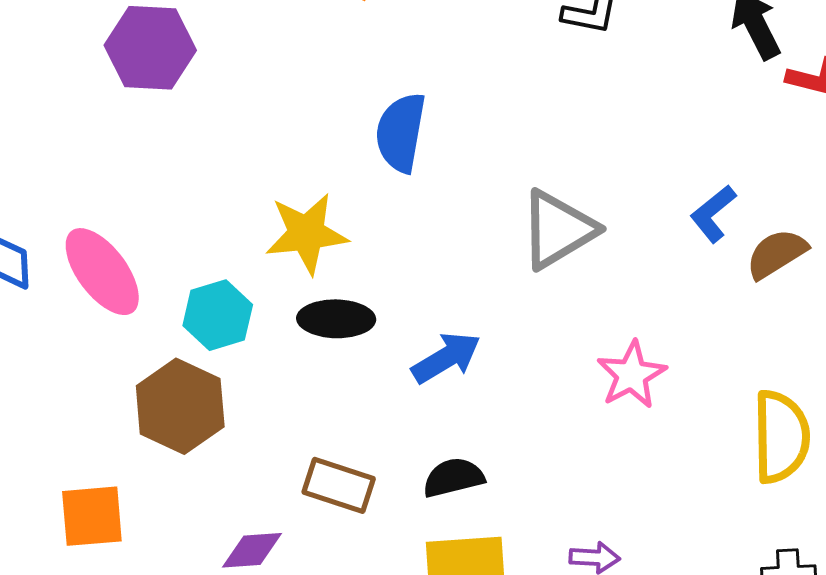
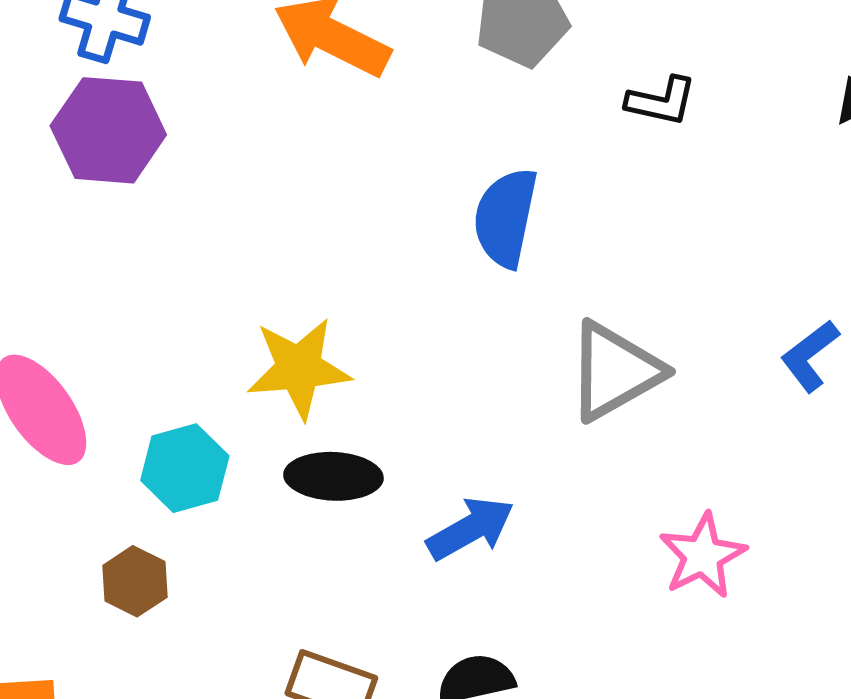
blue semicircle: (401, 132) -> (505, 218), moved
brown hexagon: (180, 406) -> (135, 581), size x0.6

